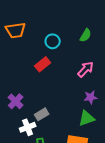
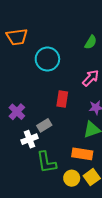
cyan circle: (53, 41) -> (47, 59), moved, size x1.5
red rectangle: (43, 64) -> (62, 99), moved, turned -42

